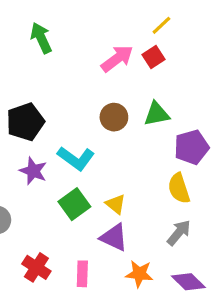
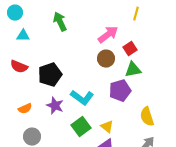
yellow line: (161, 25) -> (136, 14), turned -32
red square: (154, 57) -> (130, 49), moved
brown circle: (114, 117) -> (106, 59), moved
purple pentagon: (191, 147) -> (120, 91), moved

